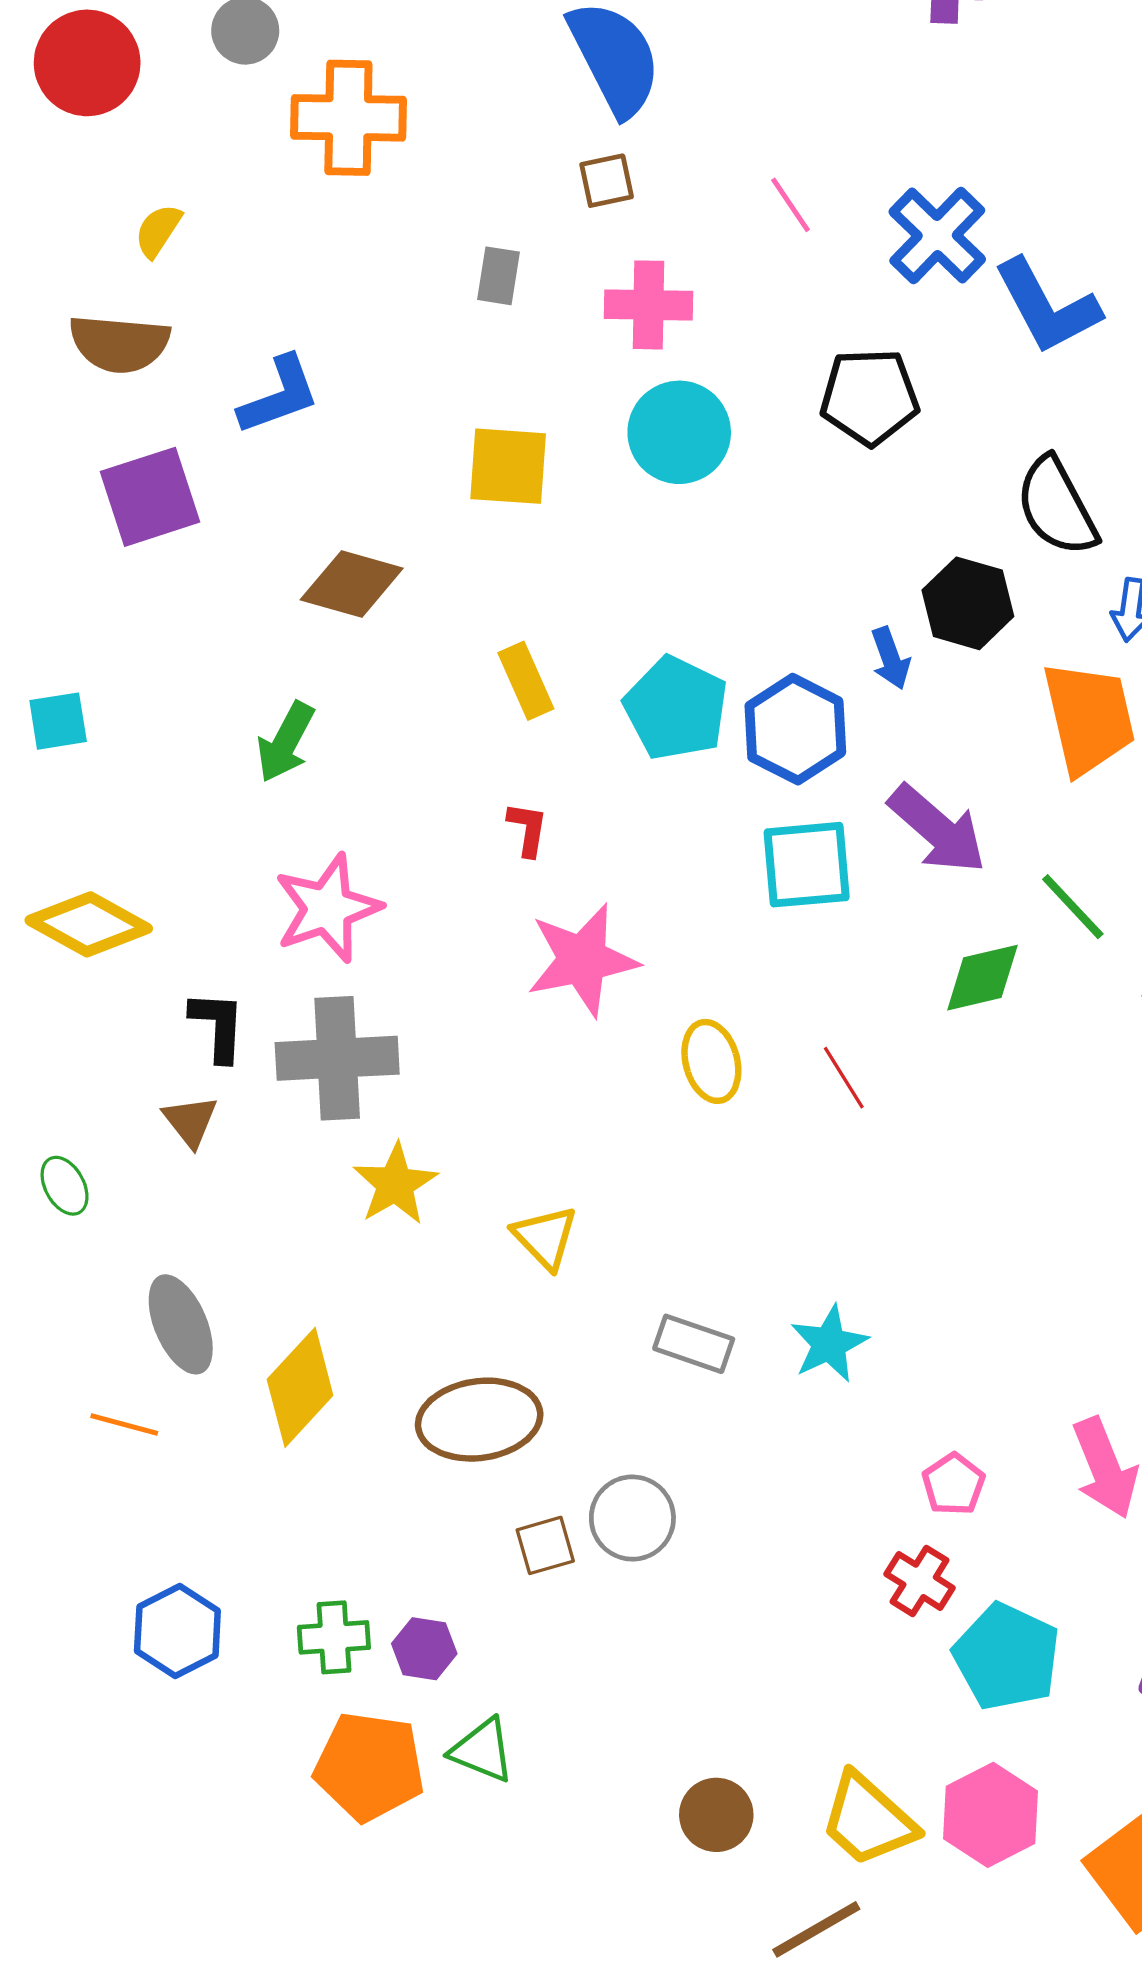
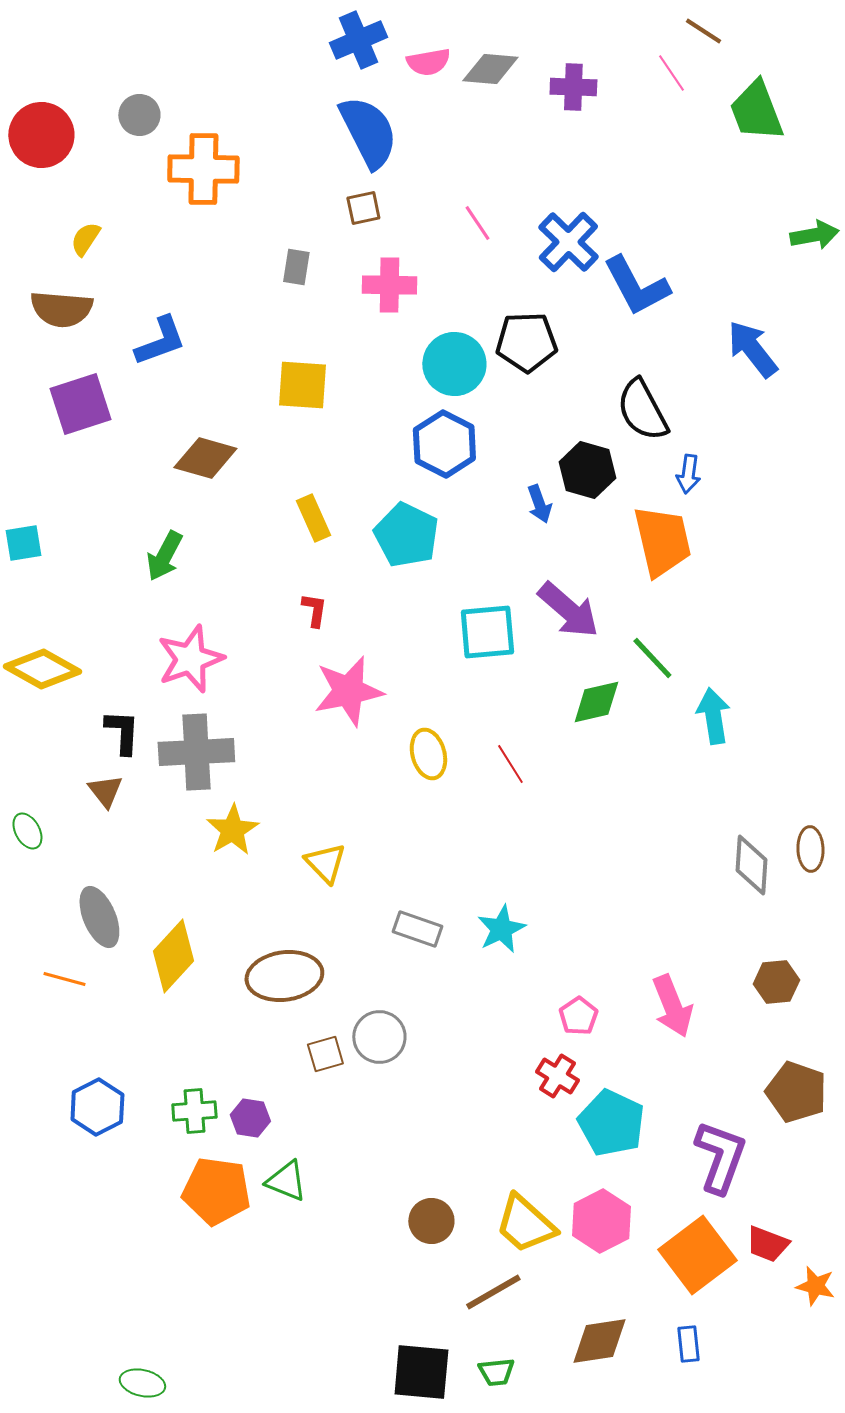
cyan circle: (679, 432) -> (454, 364), moved
blue hexagon: (795, 729) -> (444, 444), moved

